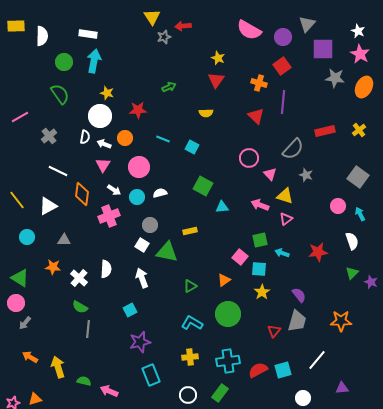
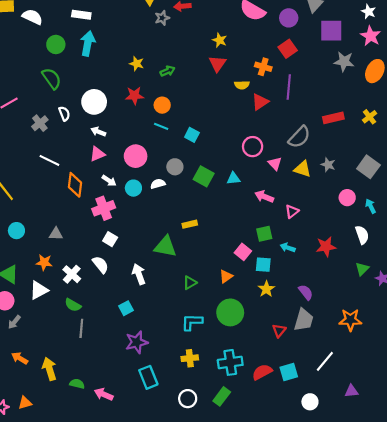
white semicircle: (42, 36) -> (32, 17), turned -66
yellow star: (107, 93) -> (137, 64), moved
yellow semicircle: (206, 113) -> (242, 85), moved
red triangle: (256, 116) -> (260, 102), turned 42
white semicircle: (85, 137) -> (64, 114), moved, turned -32
orange circle: (125, 138) -> (162, 105), moved
pink triangle: (103, 165) -> (97, 154), turned 35
gray star: (306, 175) -> (328, 165), moved
yellow triangle: (285, 196) -> (303, 169), moved
white triangle: (48, 206) -> (39, 290), moved
cyan triangle: (222, 207) -> (233, 178), moved
gray circle: (150, 225) -> (175, 167), moved
white square: (142, 245) -> (110, 239), moved
white semicircle: (106, 269) -> (100, 265), turned -42
cyan L-shape: (192, 323) -> (192, 322), turned -30

